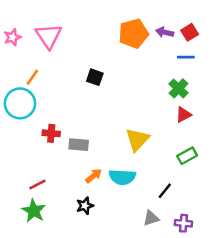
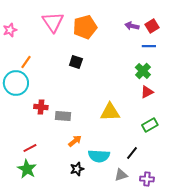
orange pentagon: (134, 34) -> (85, 27), moved
pink triangle: (49, 36) -> (53, 22), moved
yellow triangle: (137, 140) -> (110, 112), turned 45
cyan semicircle: (122, 177) -> (99, 156), moved
black star: (85, 206) -> (77, 169), moved

